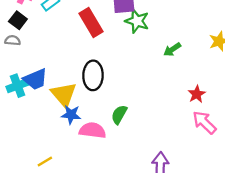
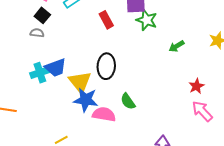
red rectangle: (91, 23) -> (106, 20), size x0.7
blue star: (71, 115) -> (86, 100), size x1.4
green semicircle: (119, 115) -> (128, 101), turned -66

